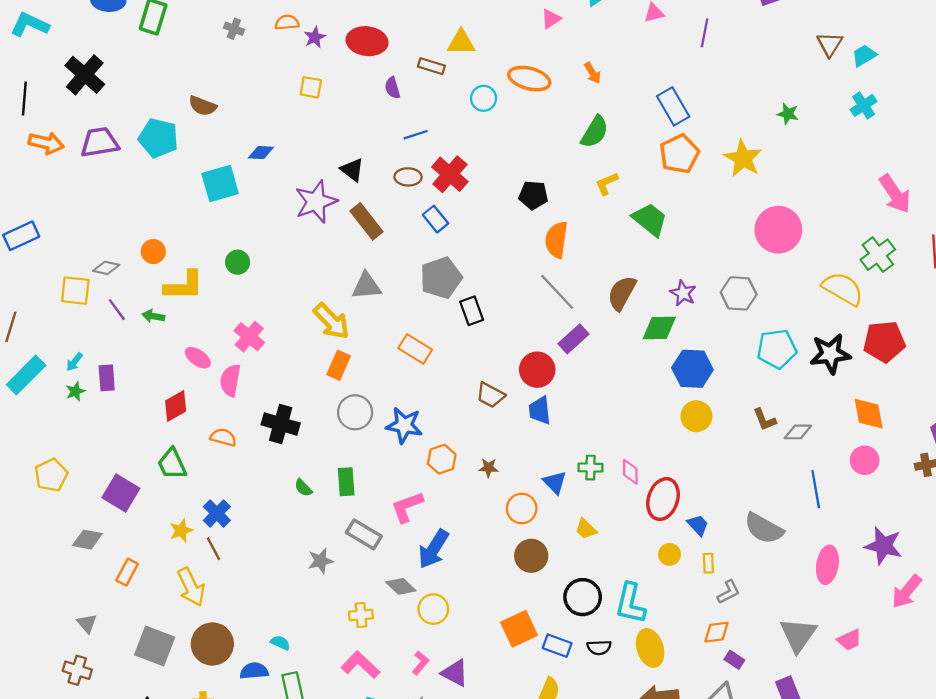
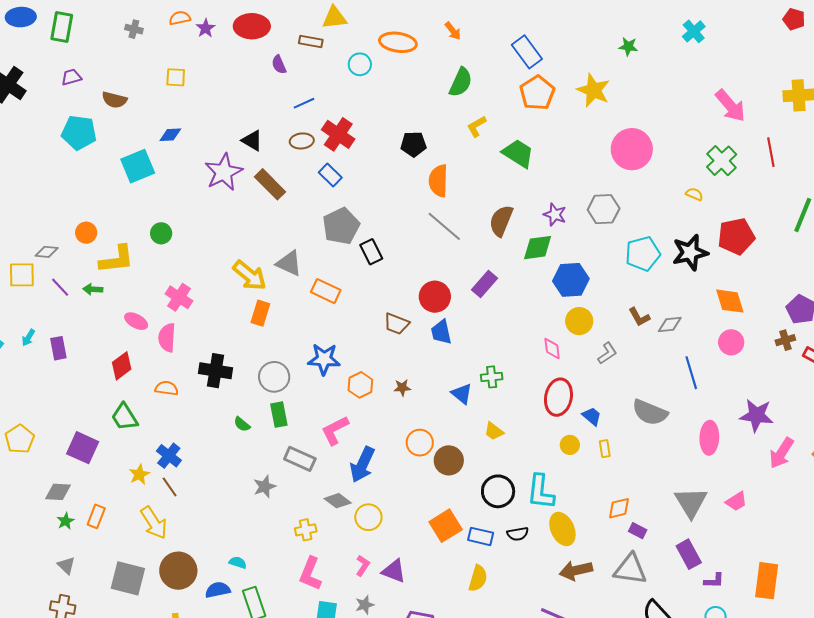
yellow square: (311, 87) -> (176, 77), moved
purple trapezoid: (100, 142) -> (71, 77), moved, size x0.6
gray triangle: (366, 286) -> (289, 263), moved, turned 36
yellow semicircle: (843, 289) -> (694, 194), size x0.5
purple rectangle: (574, 339) -> (484, 284), moved
green star: (75, 391) -> (66, 521), moved
gray circle: (355, 412) -> (274, 377), moved
pink diamond: (630, 472) -> (552, 349), moved
orange circle: (522, 508) -> (420, 443), moved
gray L-shape: (729, 592) -> (607, 353), moved
pink L-shape: (360, 665) -> (310, 574), turned -104

